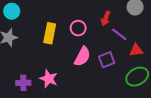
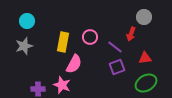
red arrow: (106, 19) -> (131, 34), moved
purple line: (119, 34) -> (115, 47), moved
pink semicircle: (82, 57) -> (74, 64), moved

